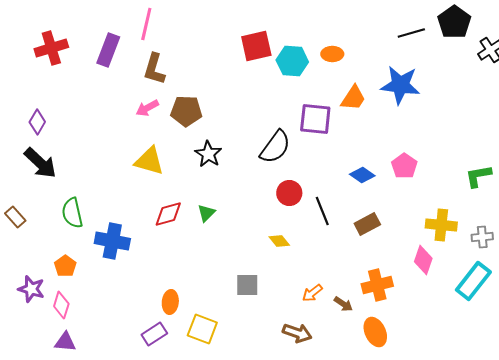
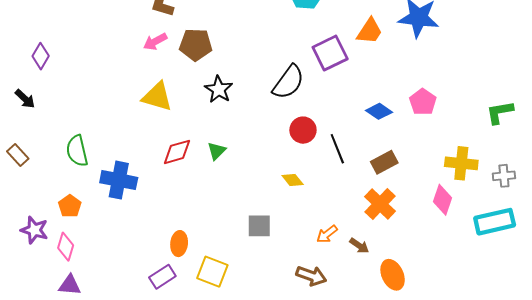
purple square: (315, 119) -> (330, 53), turned -32
black arrow: (40, 163) -> (25, 99), moved, size x0.6
cyan rectangle: (473, 281) -> (495, 222), turned 39
orange cross: (377, 285) -> (380, 204), moved, turned -32

